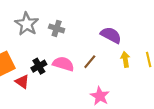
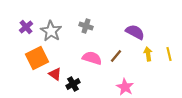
gray star: (27, 24) -> (51, 31), moved
black cross: (39, 66) -> (73, 84), moved

